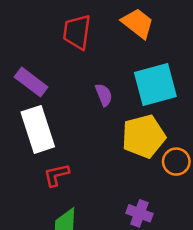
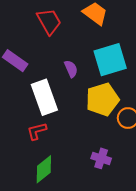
red trapezoid: (77, 32) -> (49, 21), turned 144
white rectangle: (38, 129) -> (44, 97), moved

